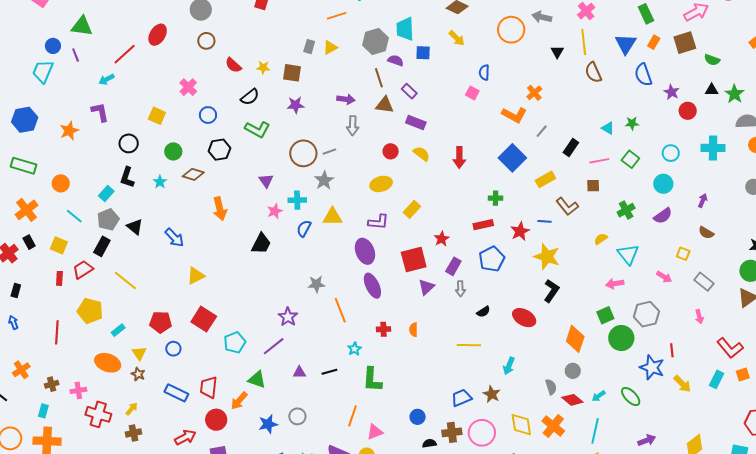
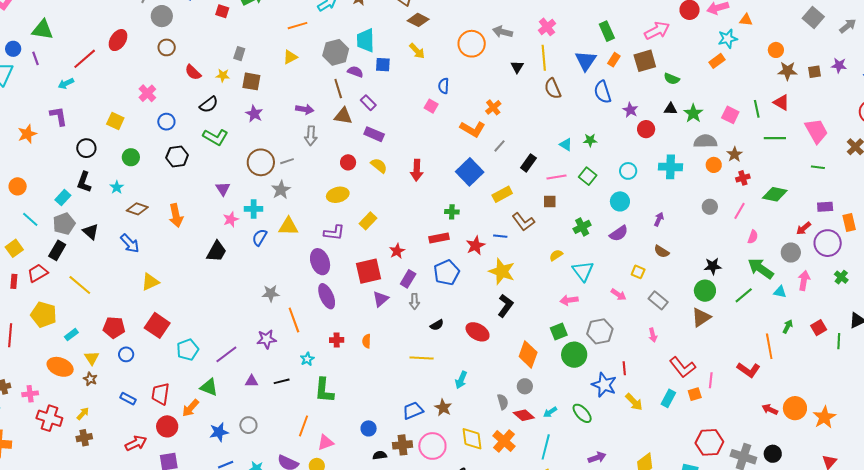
gray rectangle: (309, 47) -> (239, 54), moved
purple star: (296, 105) -> (254, 114), turned 30
brown diamond: (193, 174) -> (137, 209), moved
yellow square: (59, 245) -> (14, 248), turned 30
purple star: (288, 317) -> (267, 339), moved, turned 30
blue rectangle: (176, 393) -> (128, 399), size x0.7

